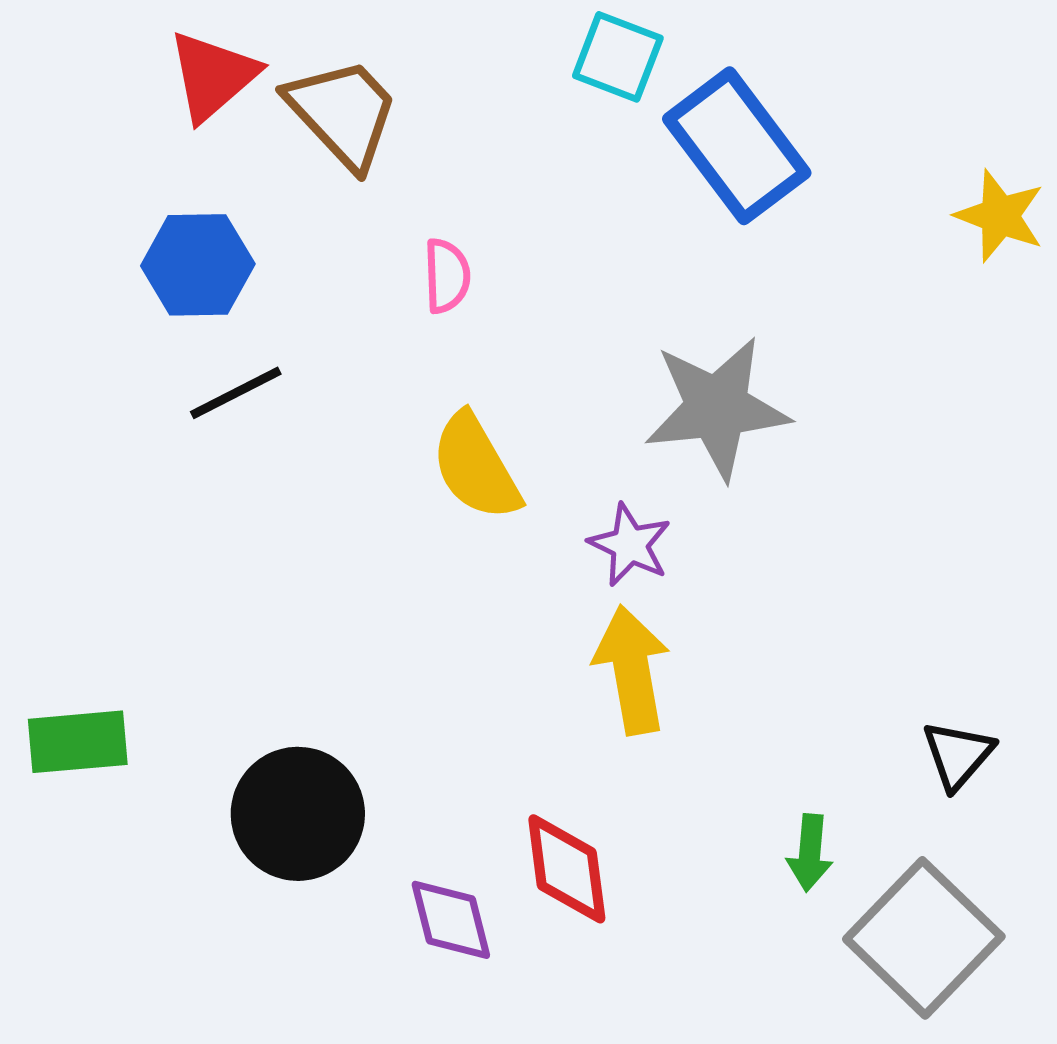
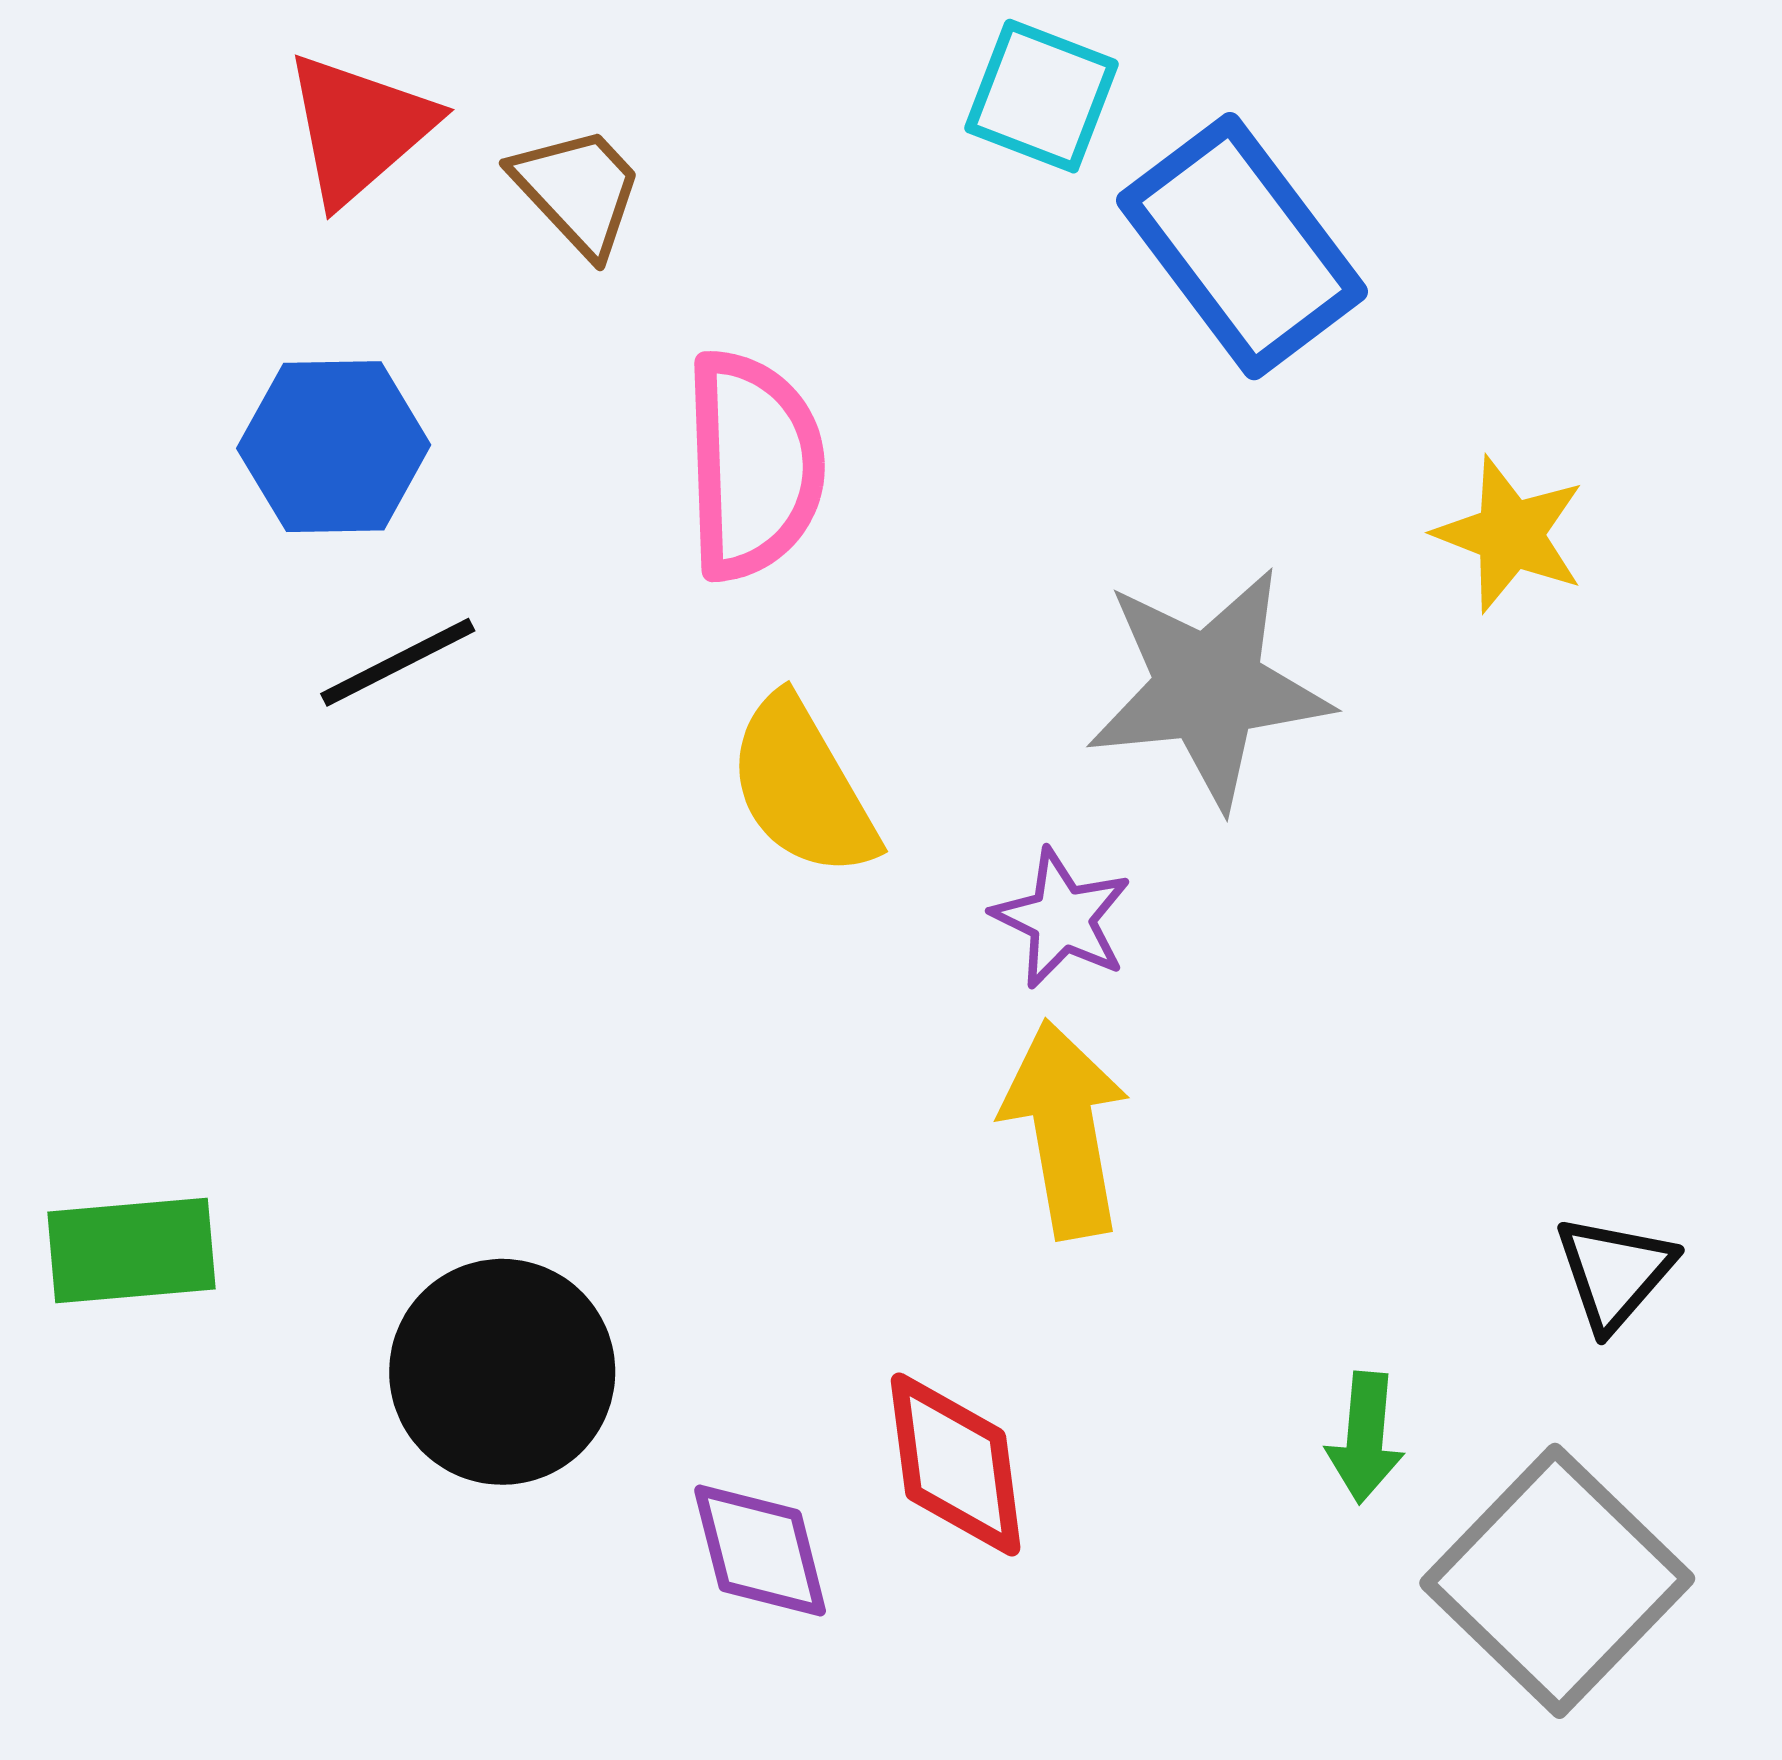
brown trapezoid: (343, 113) -> (578, 190), size x0.7
yellow star: (1000, 216) -> (1510, 534), moved
pink semicircle: (447, 276) -> (753, 465), size x1.8

